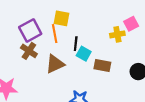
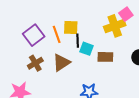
yellow square: (61, 18) -> (71, 28), moved
yellow cross: (117, 34) -> (115, 26), size x1.5
brown cross: (29, 51) -> (35, 63), moved, turned 35

